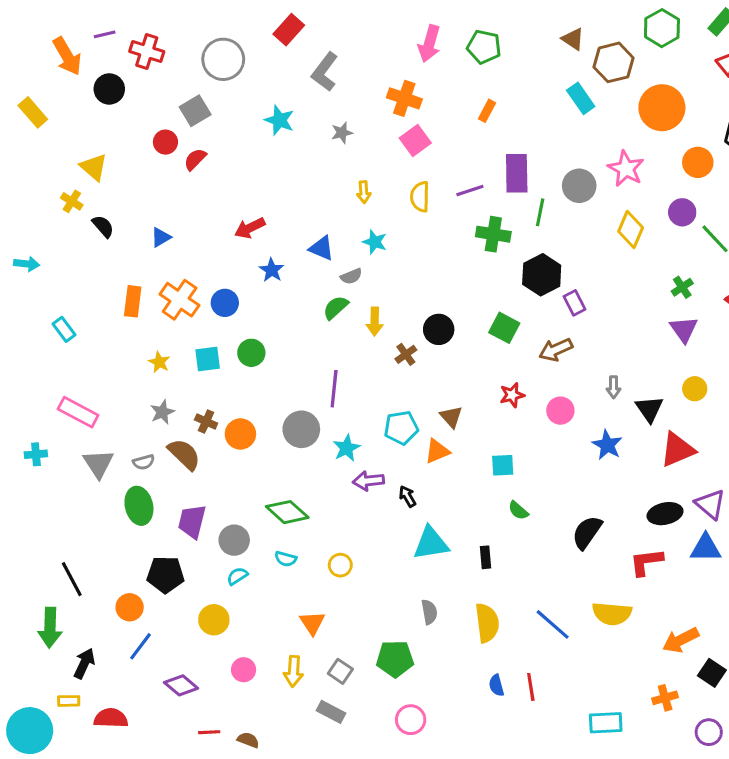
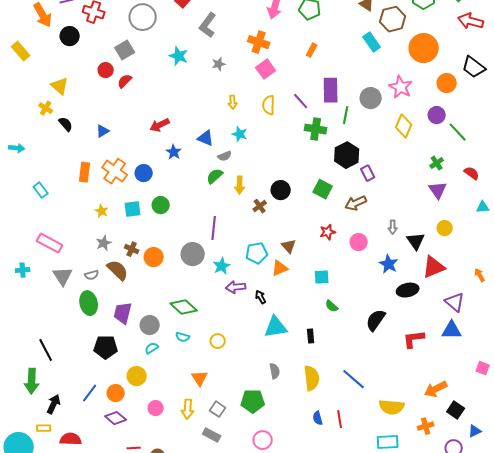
purple line: (470, 190) -> (301, 101), turned 66
black ellipse: (665, 514) -> (408, 290), moved
orange circle: (130, 607) -> (116, 393), moved
yellow semicircle: (612, 614) -> (392, 407), moved

